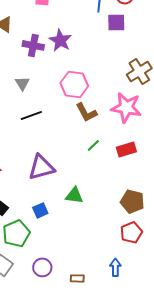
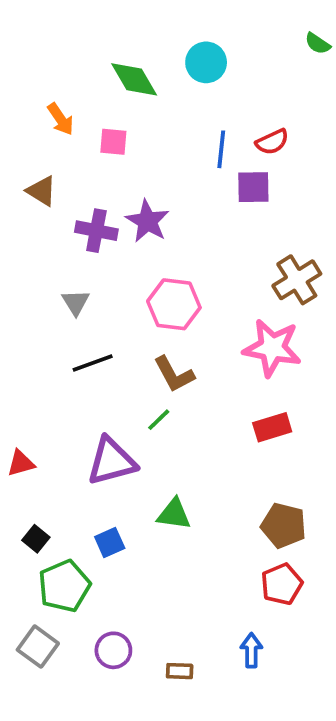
brown L-shape: (86, 112) -> (174, 374), moved
green line: (93, 145) -> (159, 420), moved

